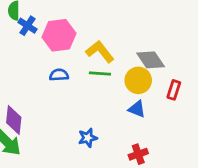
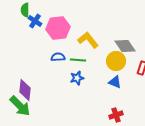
green line: (100, 74) -> (78, 60), moved
blue star: (88, 138) -> (77, 78), moved

